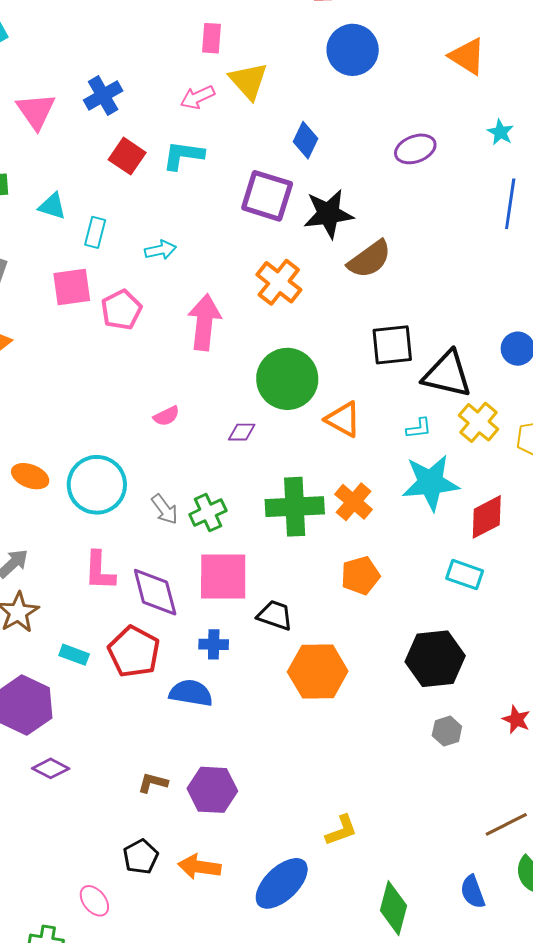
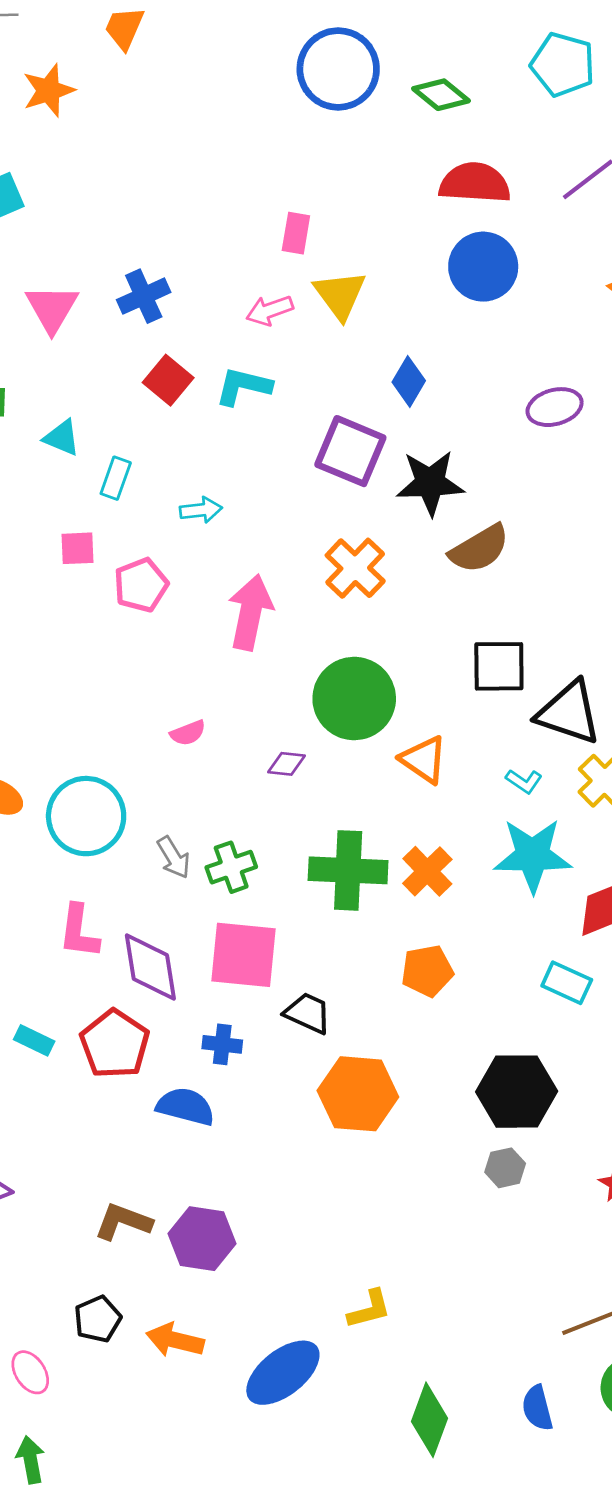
pink square: (72, 287) -> (77, 548), size x0.7
cyan L-shape: (419, 428) -> (524, 781), turned 36
gray hexagon: (447, 731) -> (505, 1168), moved
brown L-shape: (153, 783) -> (123, 1222), size x1.4

